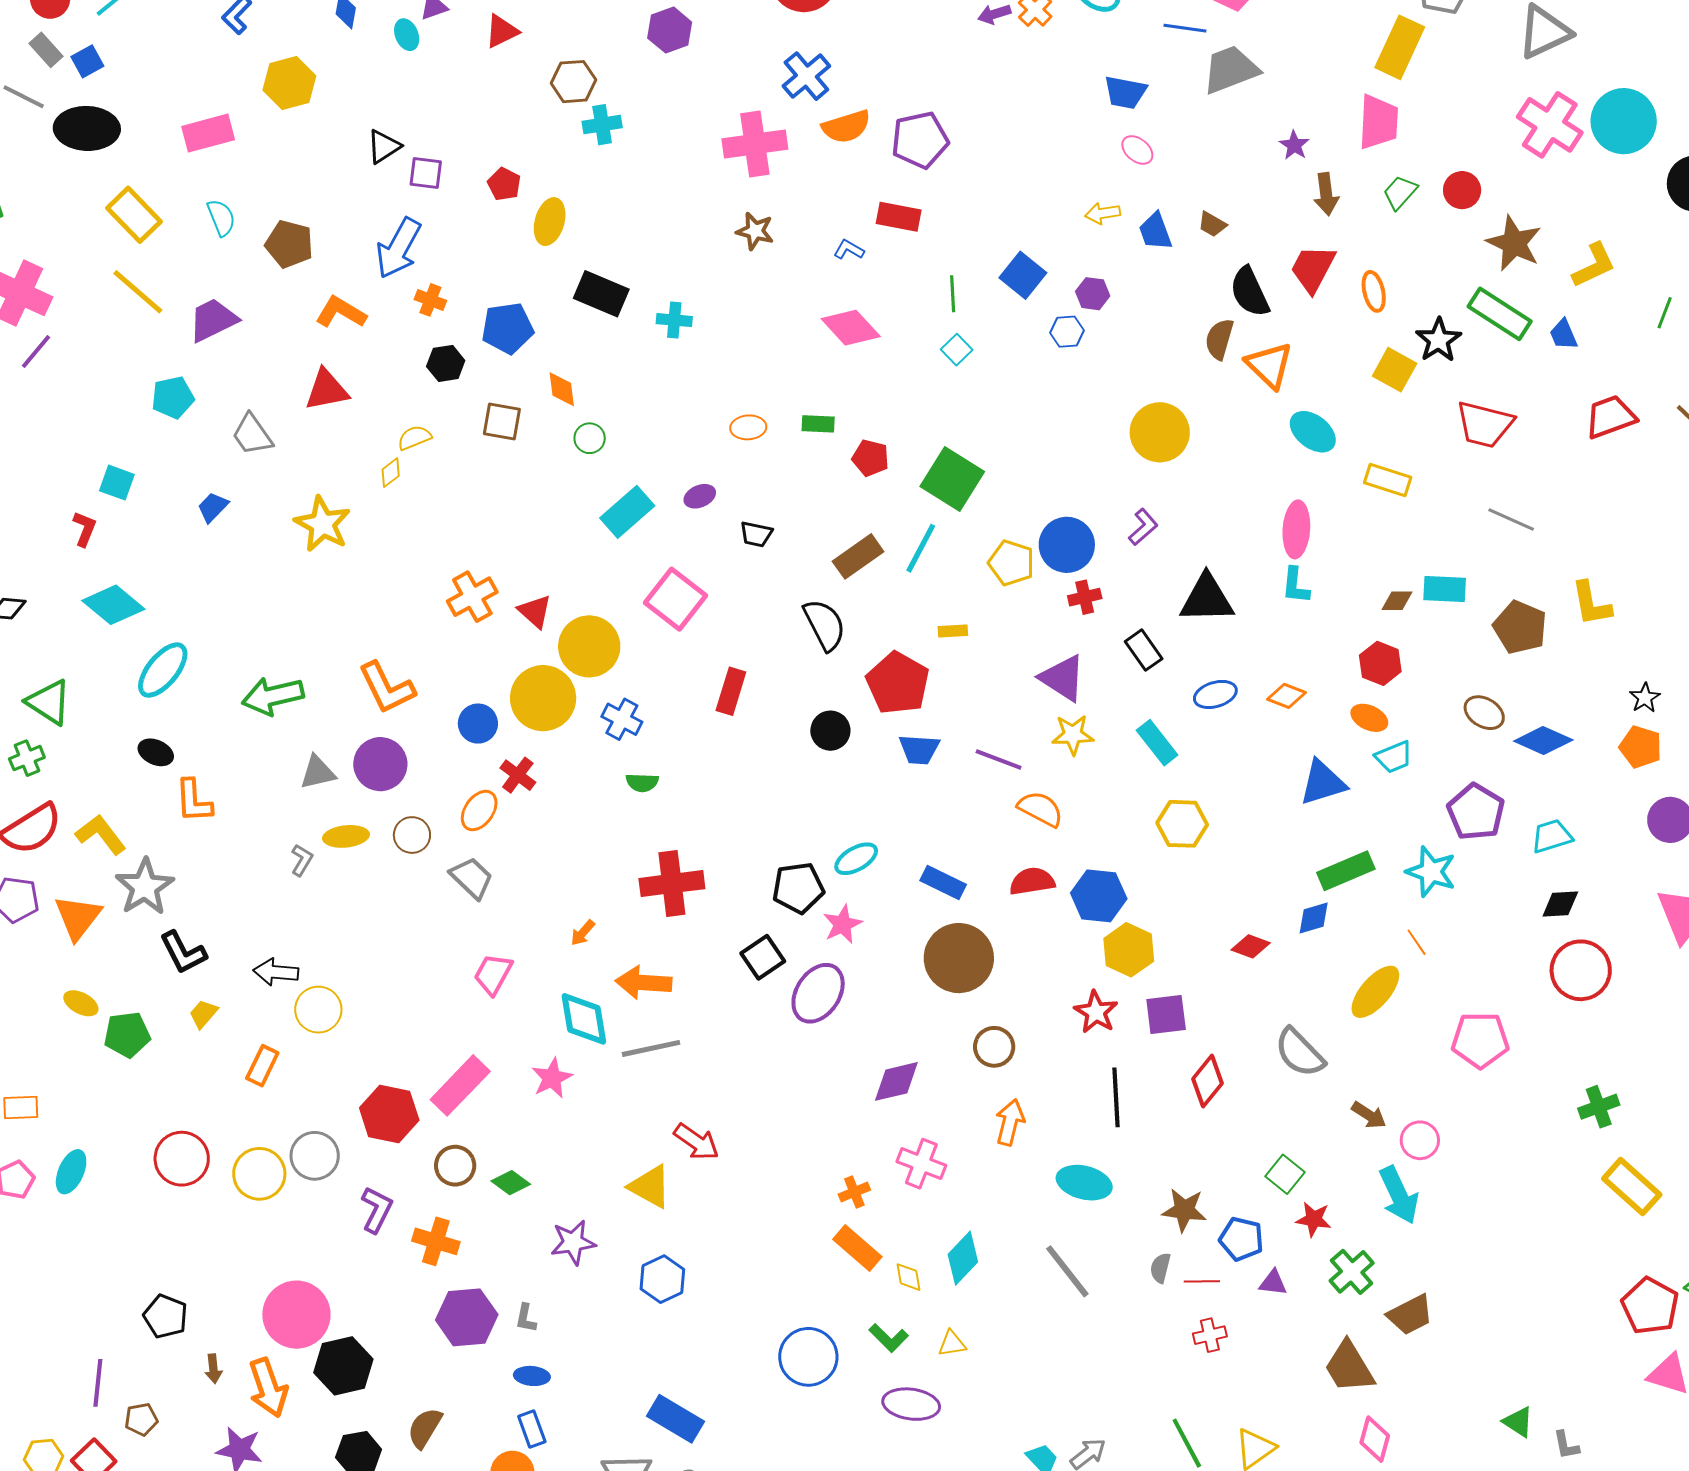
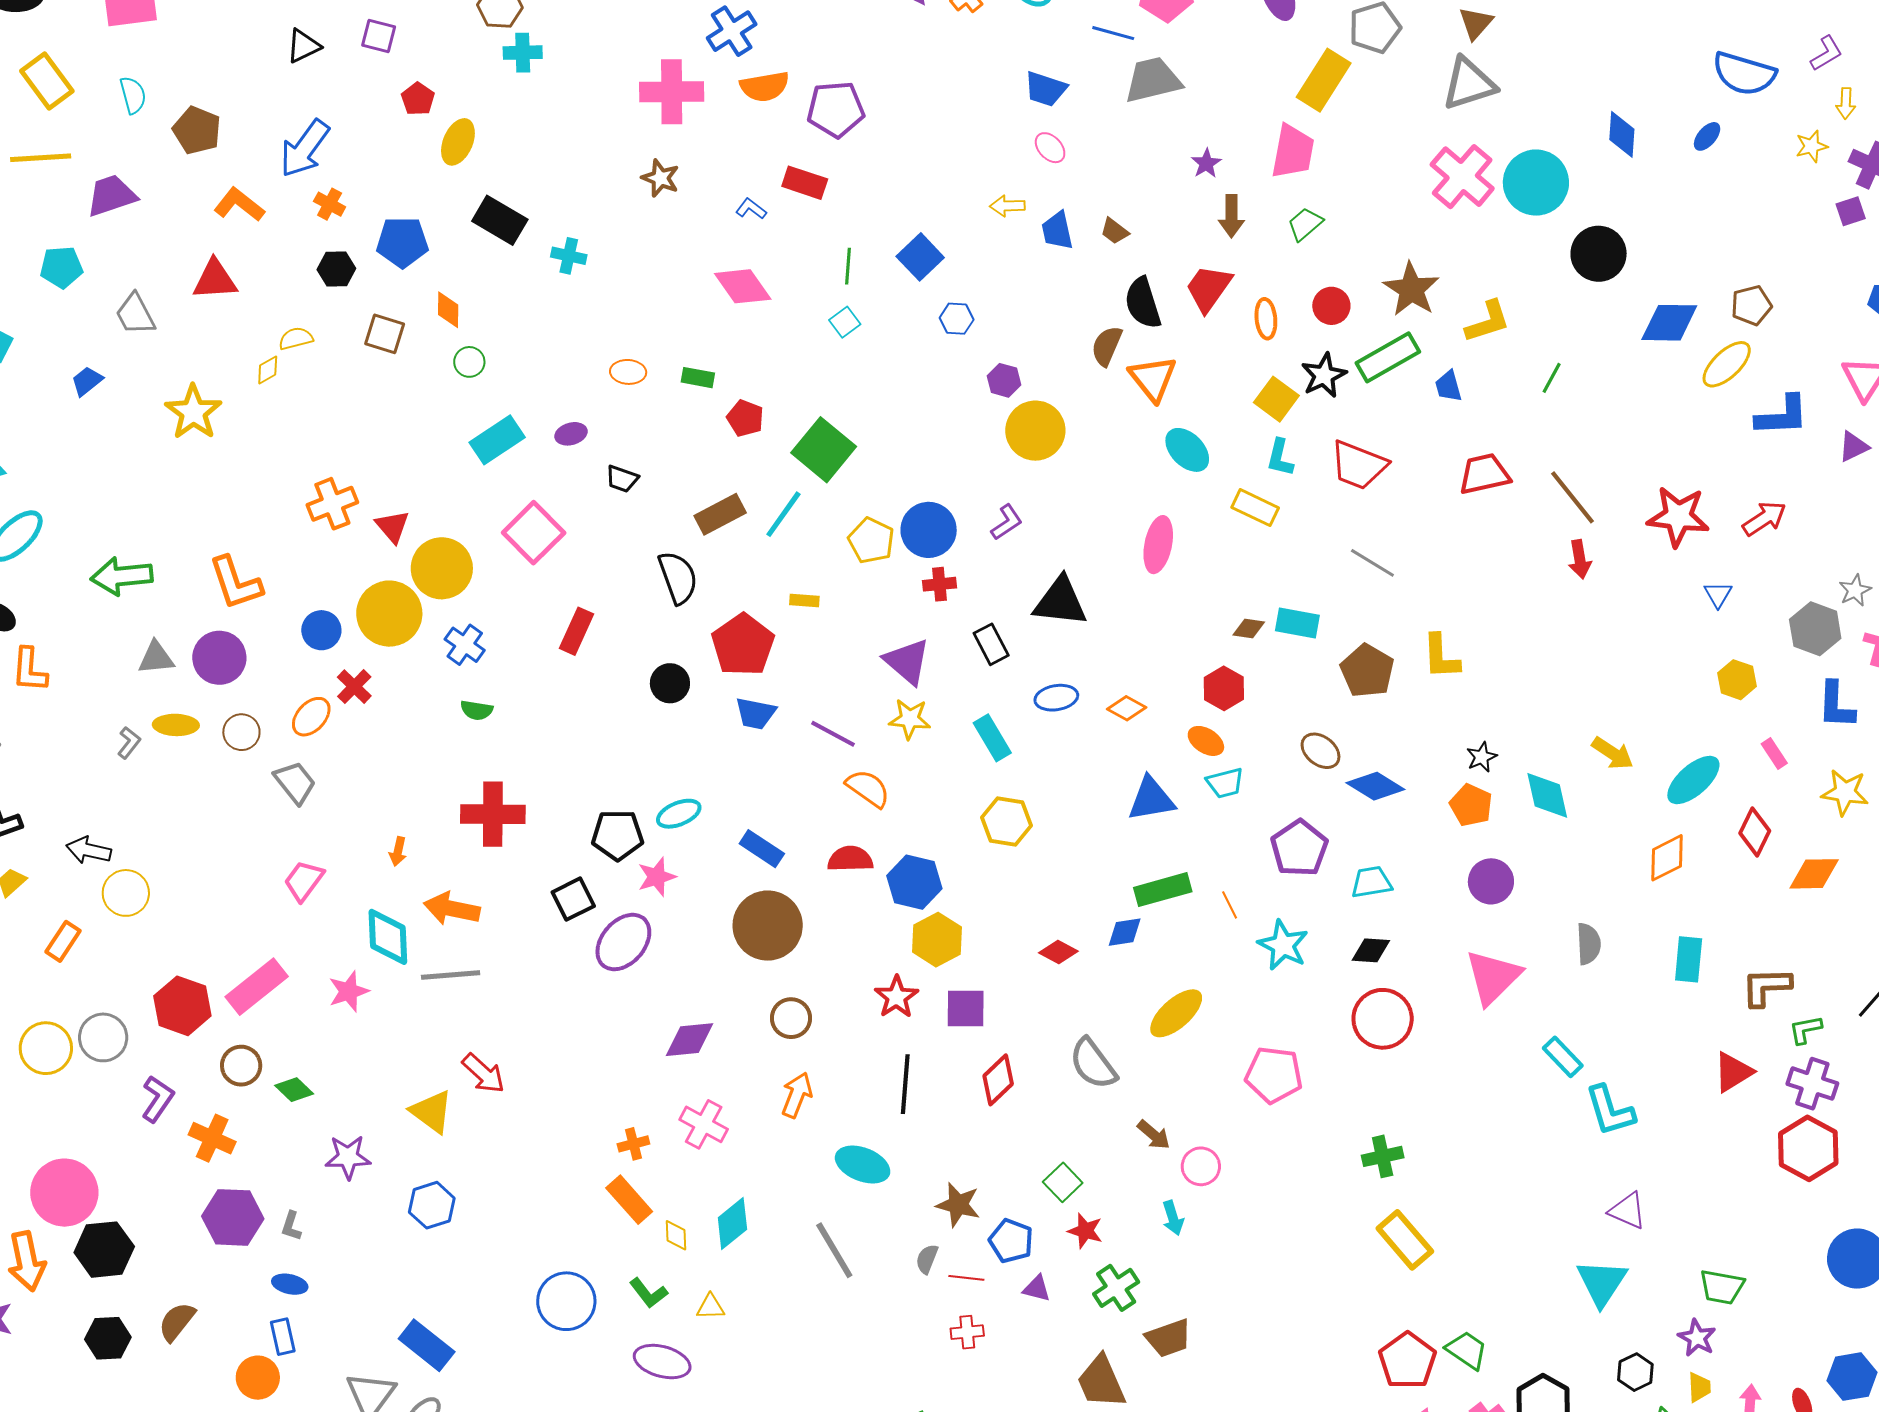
purple square: (426, 173) -> (379, 36), moved
red circle: (1462, 190) -> (1331, 306), moved
yellow line: (138, 292) -> (41, 158), turned -52
purple hexagon: (1093, 294) -> (1004, 380), moved
green rectangle: (1500, 314) -> (1388, 357), turned -70
cyan L-shape: (1295, 585) -> (1280, 458), moved
cyan star: (1431, 872) -> (1283, 945), moved
orange arrow: (583, 933) -> (398, 851), turned -36
orange line: (1417, 942) -> (1230, 905), moved
cyan arrow: (1399, 1195) -> (1173, 1218), size x0.6

